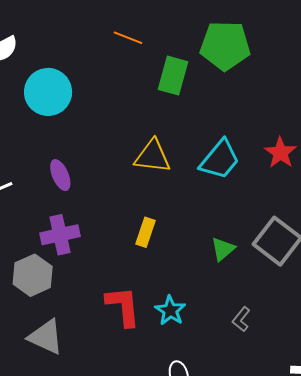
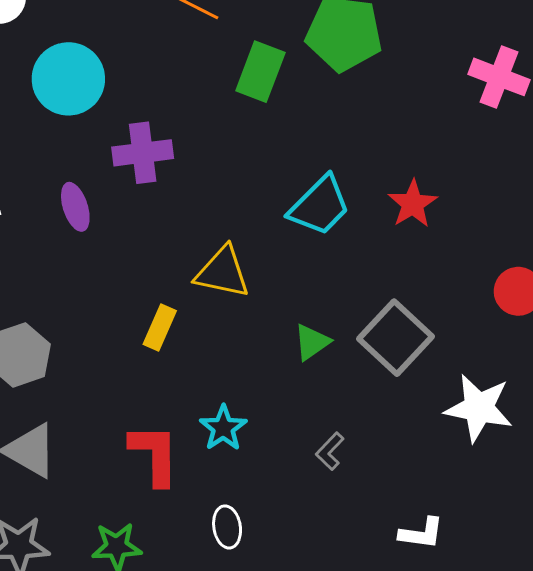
yellow triangle: (153, 156) -> (222, 272), moved
yellow rectangle: (146, 232) -> (160, 327), moved
purple cross: (60, 235) -> (143, 153), moved
red L-shape: (123, 306) -> (154, 455), moved

